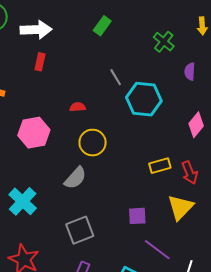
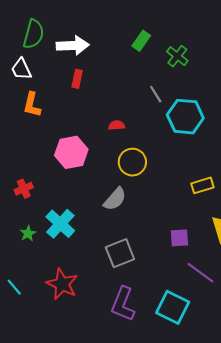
green cross: (164, 42) -> (177, 56), moved

